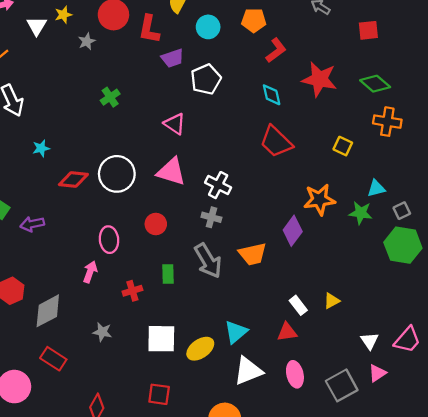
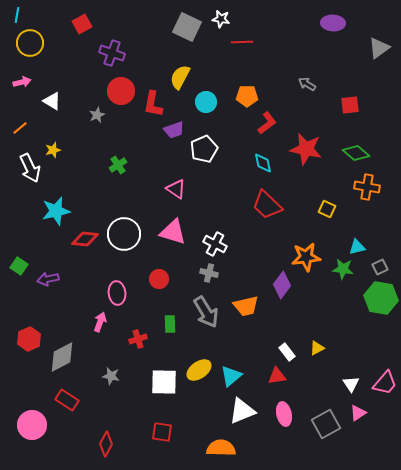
yellow star: (63, 15) -> (53, 150), moved
white triangle: (37, 26) -> (52, 101), turned -30
cyan star: (41, 148) -> (56, 211), size x1.8
yellow ellipse: (200, 349) -> (199, 370), moved

